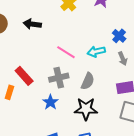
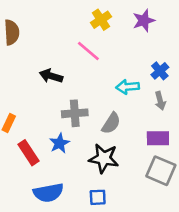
black arrow: (32, 24) -> (51, 76), moved
pink line: (66, 52) -> (88, 51), moved
red rectangle: (24, 76) -> (28, 153), moved

